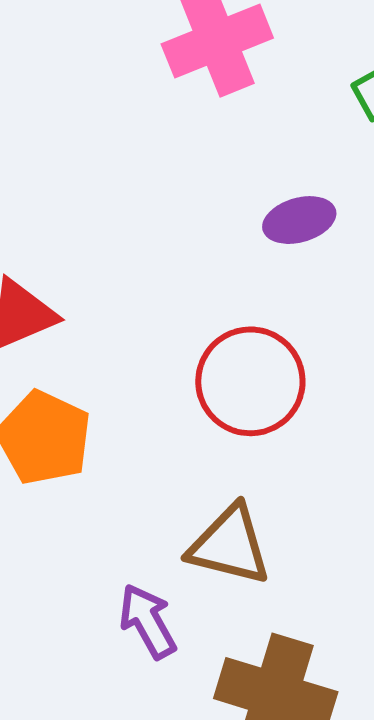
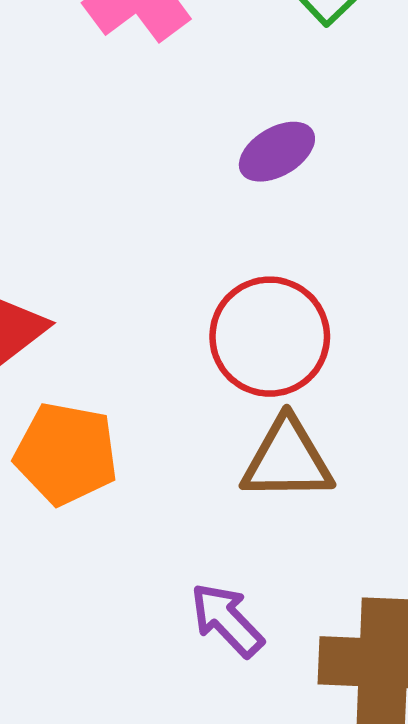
brown triangle: (230, 545) -> (287, 460), moved

